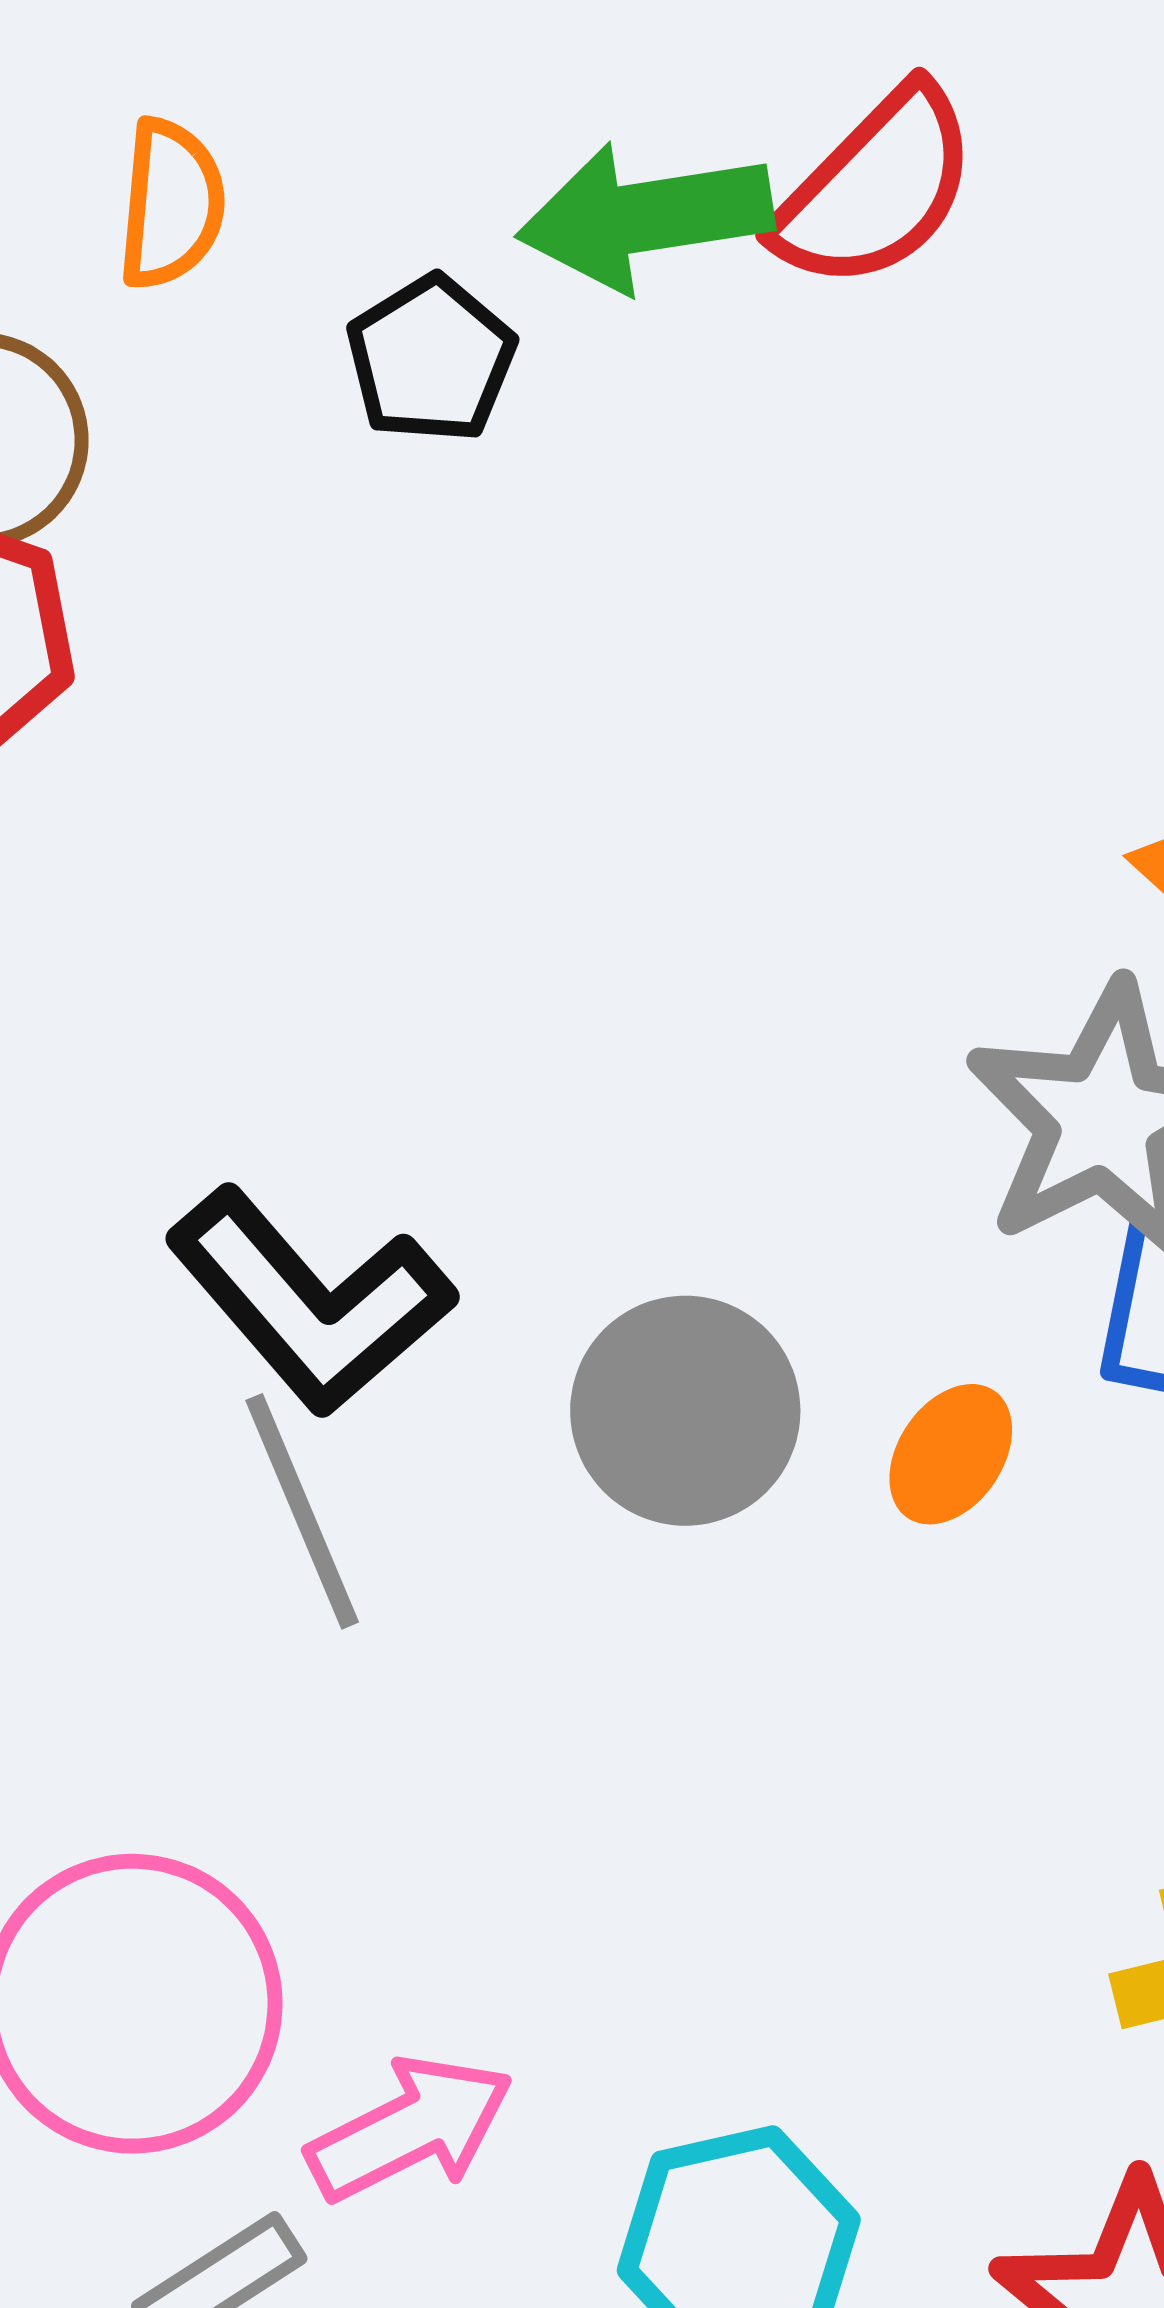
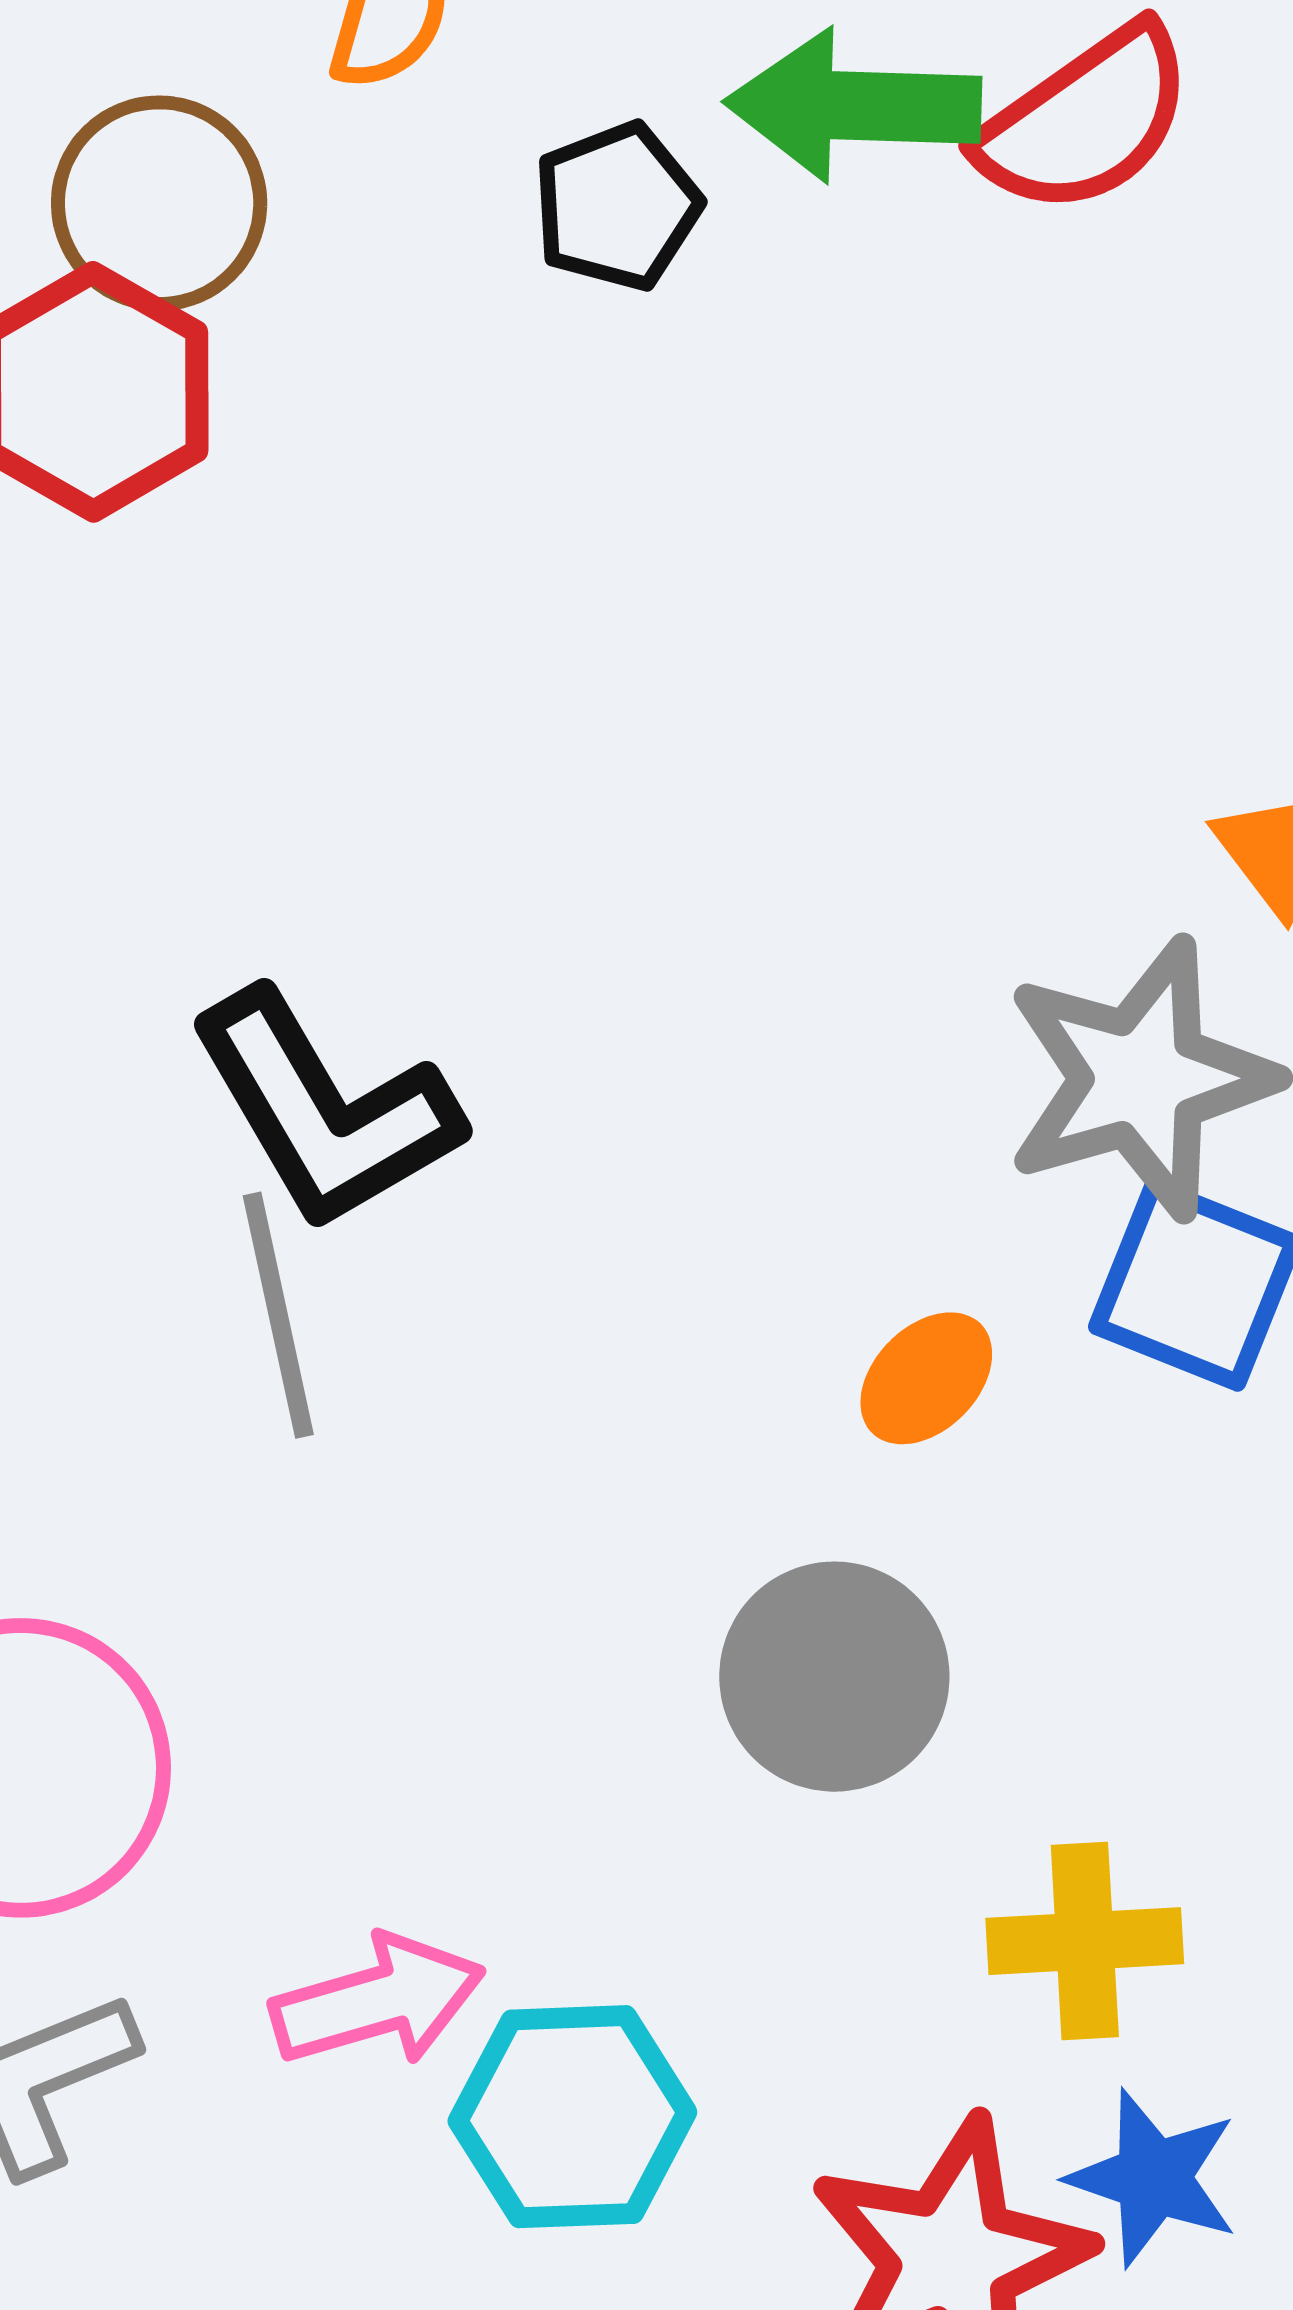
gray circle: (685, 1411) -> (834, 1677), moved
pink arrow: (410, 2128) -> (378, 2001), moved

